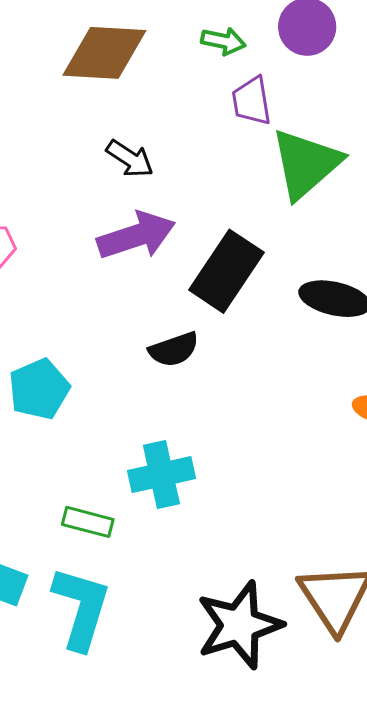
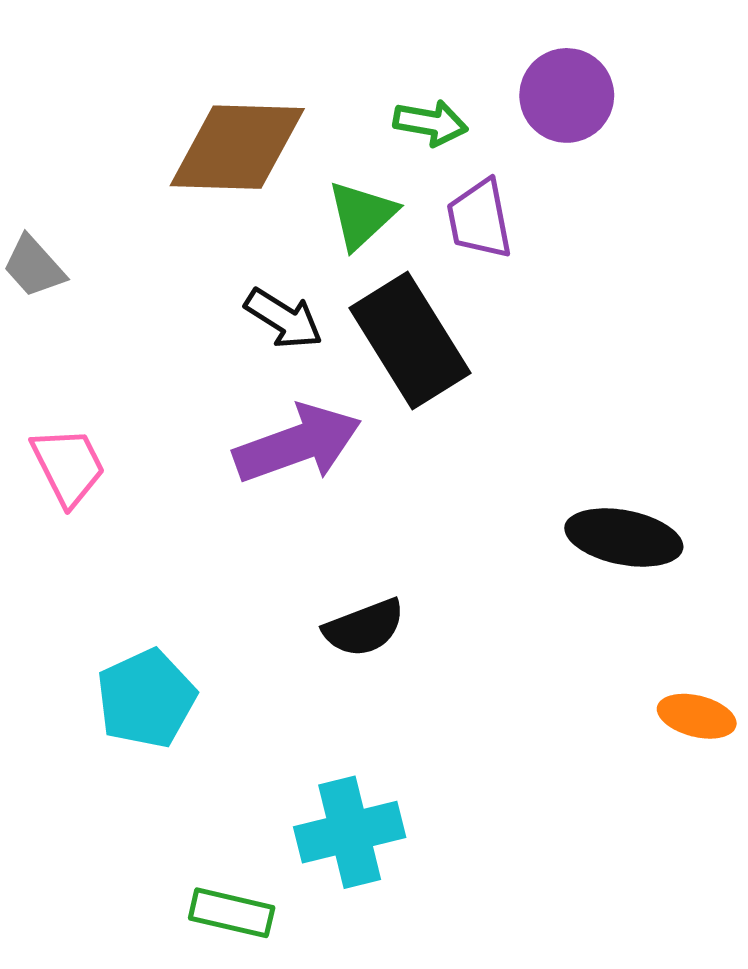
green triangle: (306, 164) -> (362, 215), moved, size x0.6
black rectangle: (226, 271) -> (410, 341), moved, turned -64

